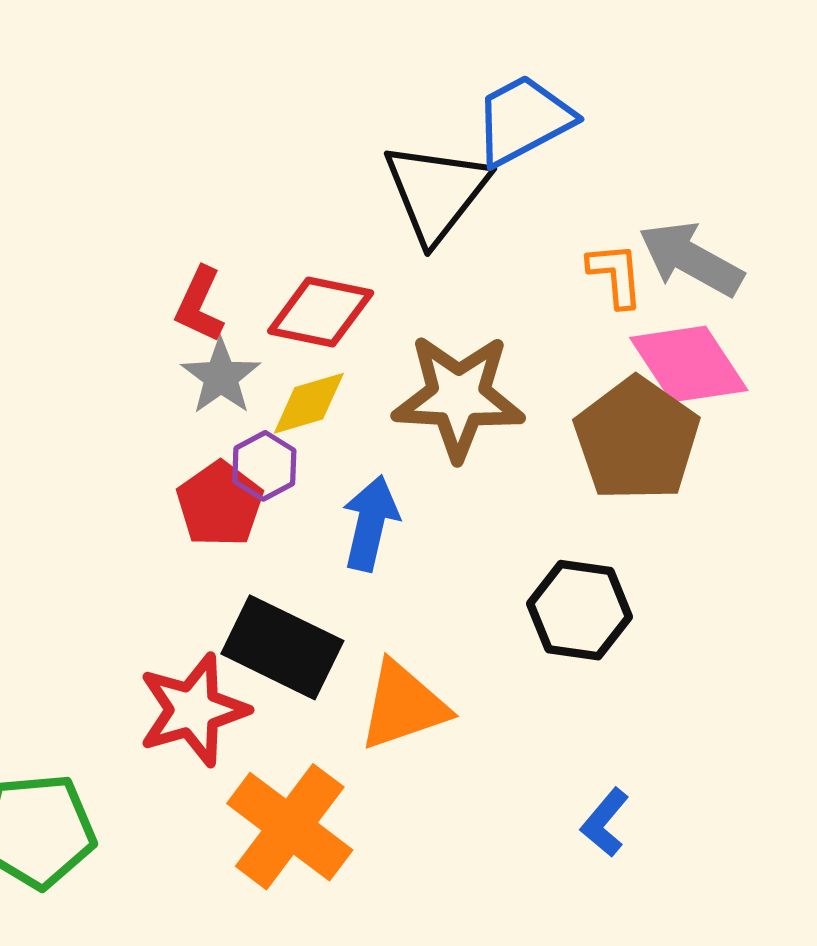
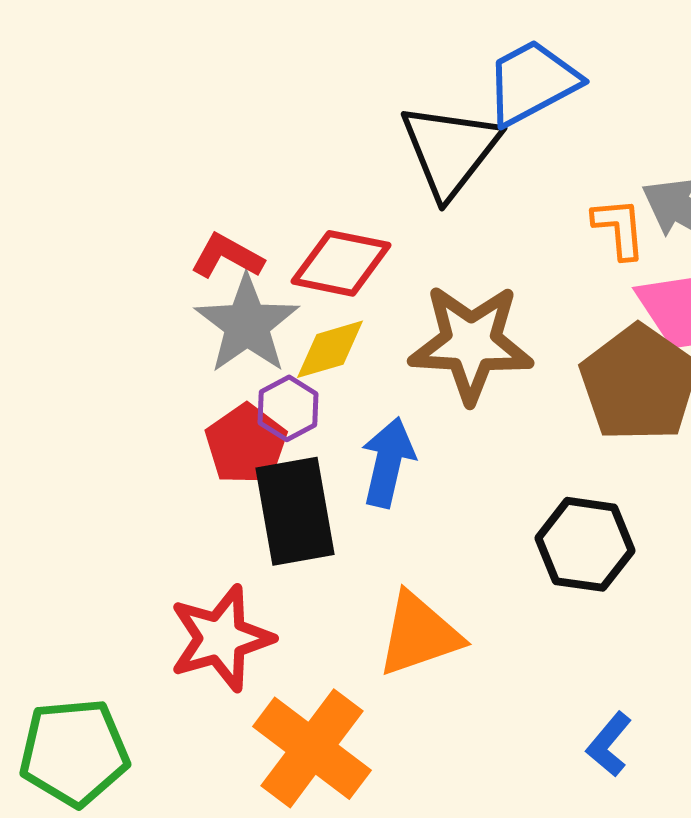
red L-shape: (200, 305) -> (227, 256), turned 94
gray star: (221, 377) -> (247, 324), size x1.4
black rectangle: (282, 647) -> (295, 511), moved, turned 54

